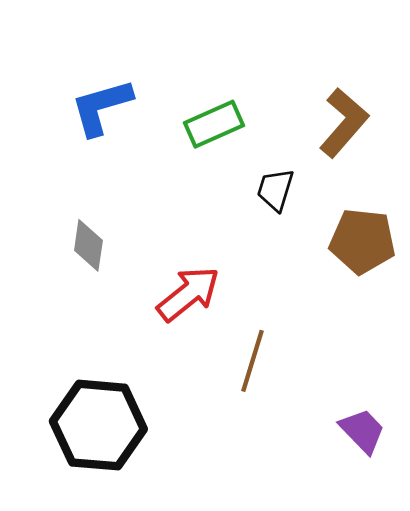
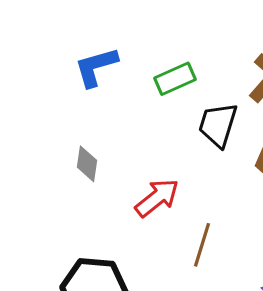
black trapezoid: (275, 190) -> (218, 125), size x1.5

